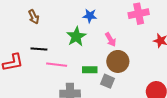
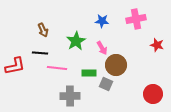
blue star: (90, 16) -> (102, 21), moved
brown arrow: (34, 17) -> (43, 30), moved
pink arrow: (111, 40) -> (102, 48), moved

